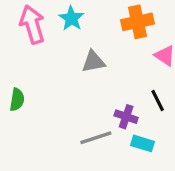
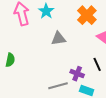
orange cross: (138, 22) -> (87, 15), turned -36

